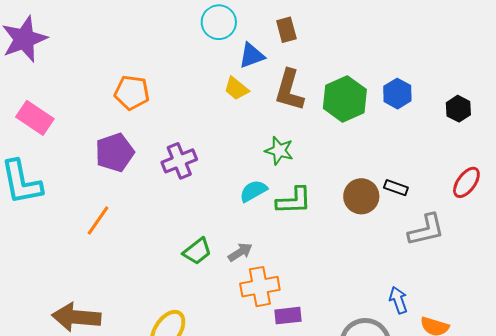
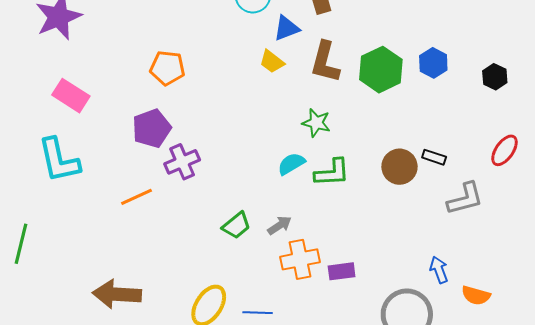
purple cross: (179, 161) -> (182, 162), moved
orange line: (98, 220) -> (136, 197), turned 32
purple rectangle: (288, 316) -> (342, 271), moved

